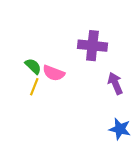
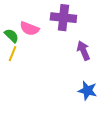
pink semicircle: (54, 73) -> (29, 29), moved

